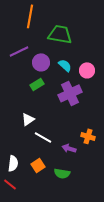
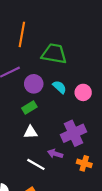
purple cross: (70, 93) -> (73, 133), moved
white triangle: (28, 119) -> (30, 132), moved, turned 32
purple arrow: (69, 148) -> (55, 154), moved

